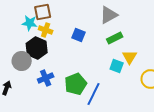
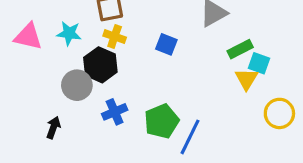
cyan star: (30, 23) -> (69, 33), moved
green rectangle: (115, 38) -> (240, 49), moved
cyan square: (117, 66) -> (259, 63), moved

